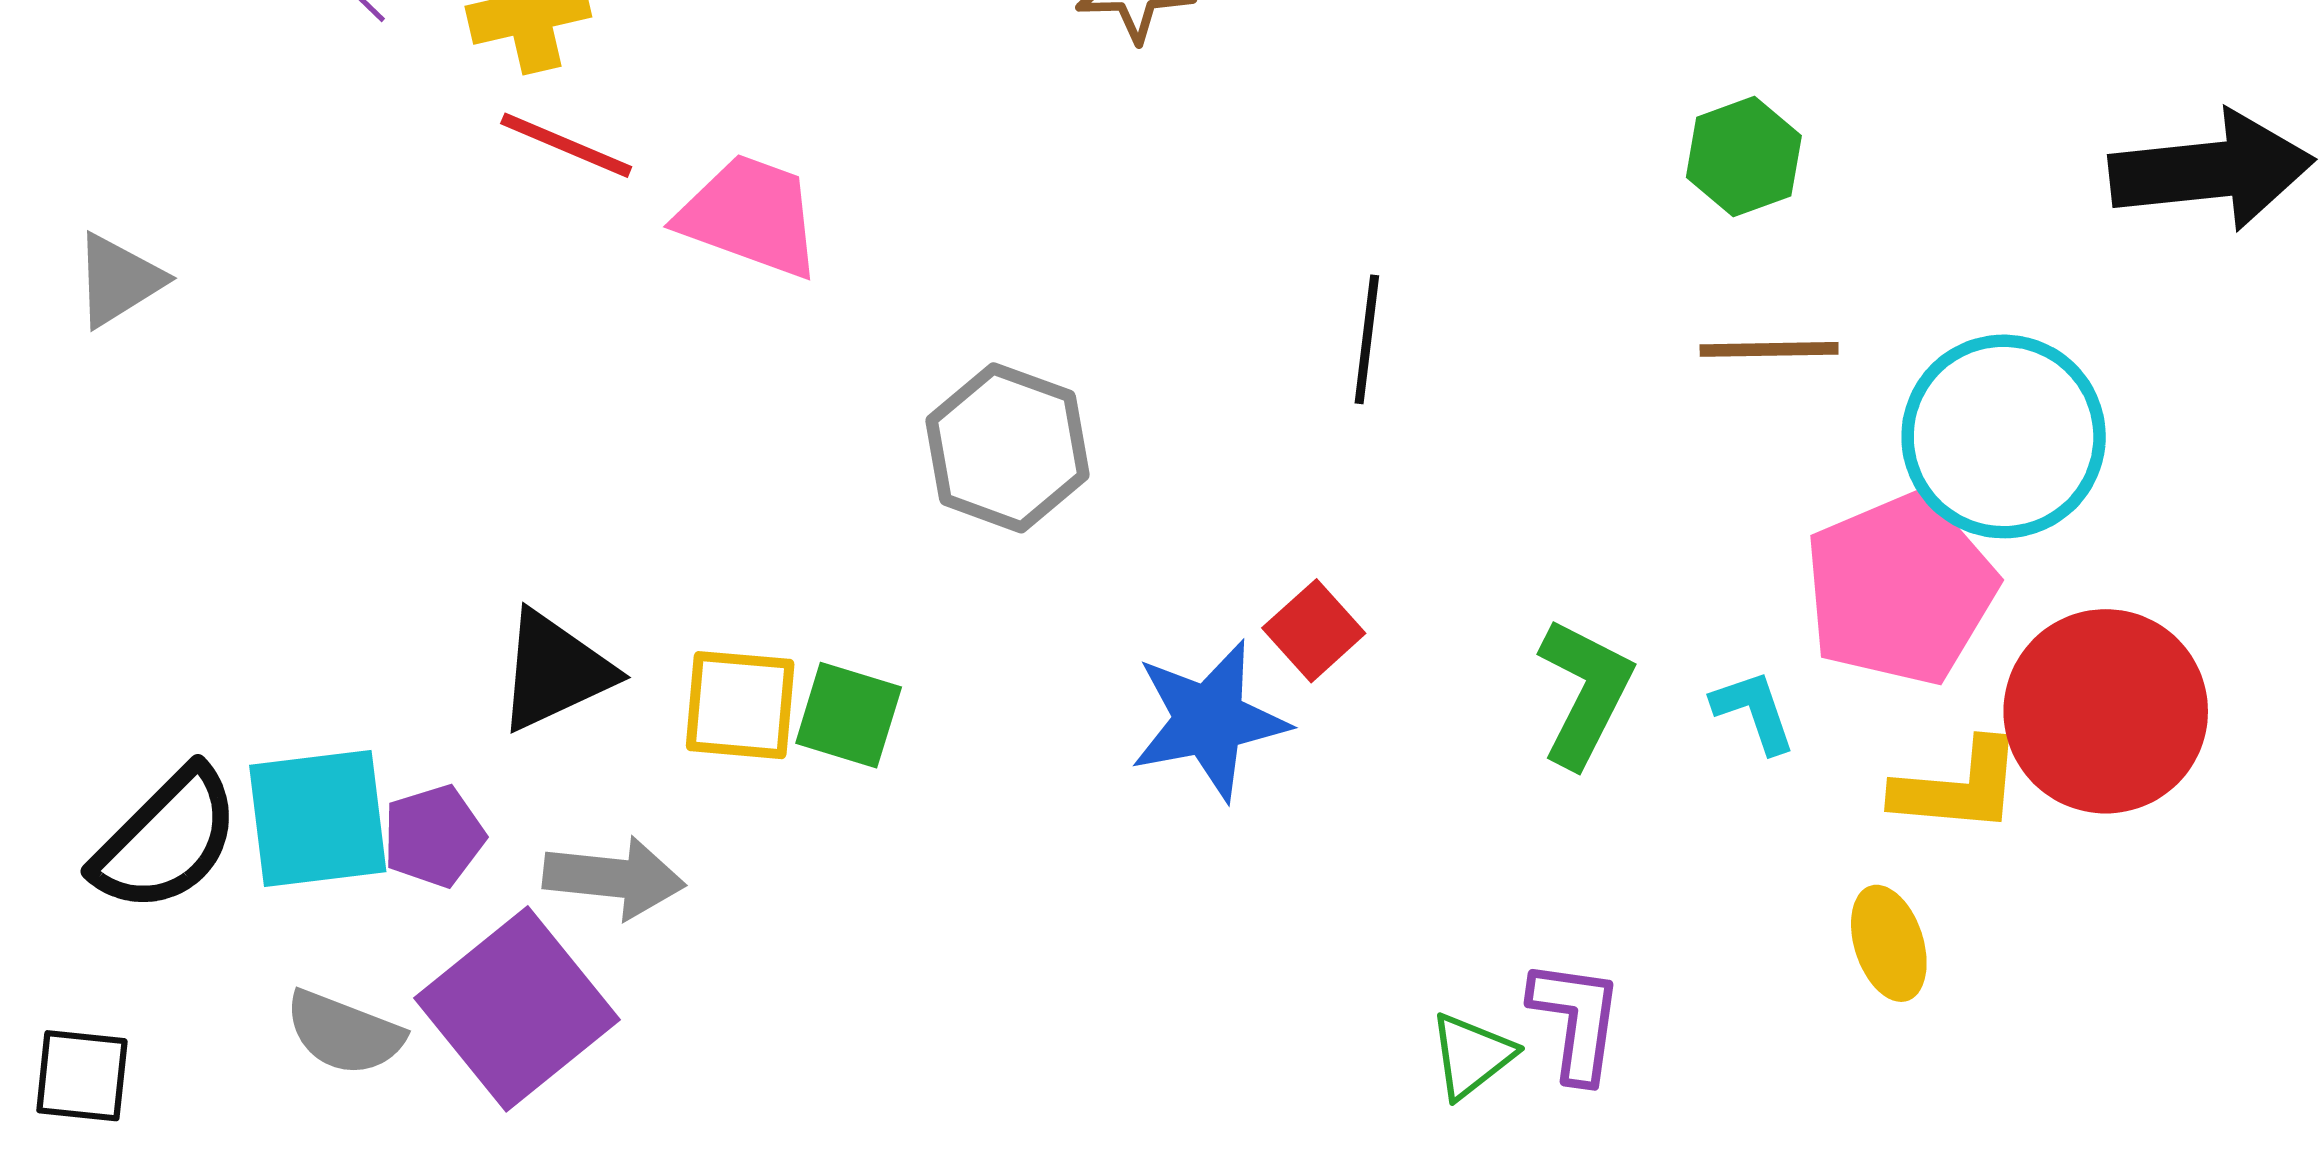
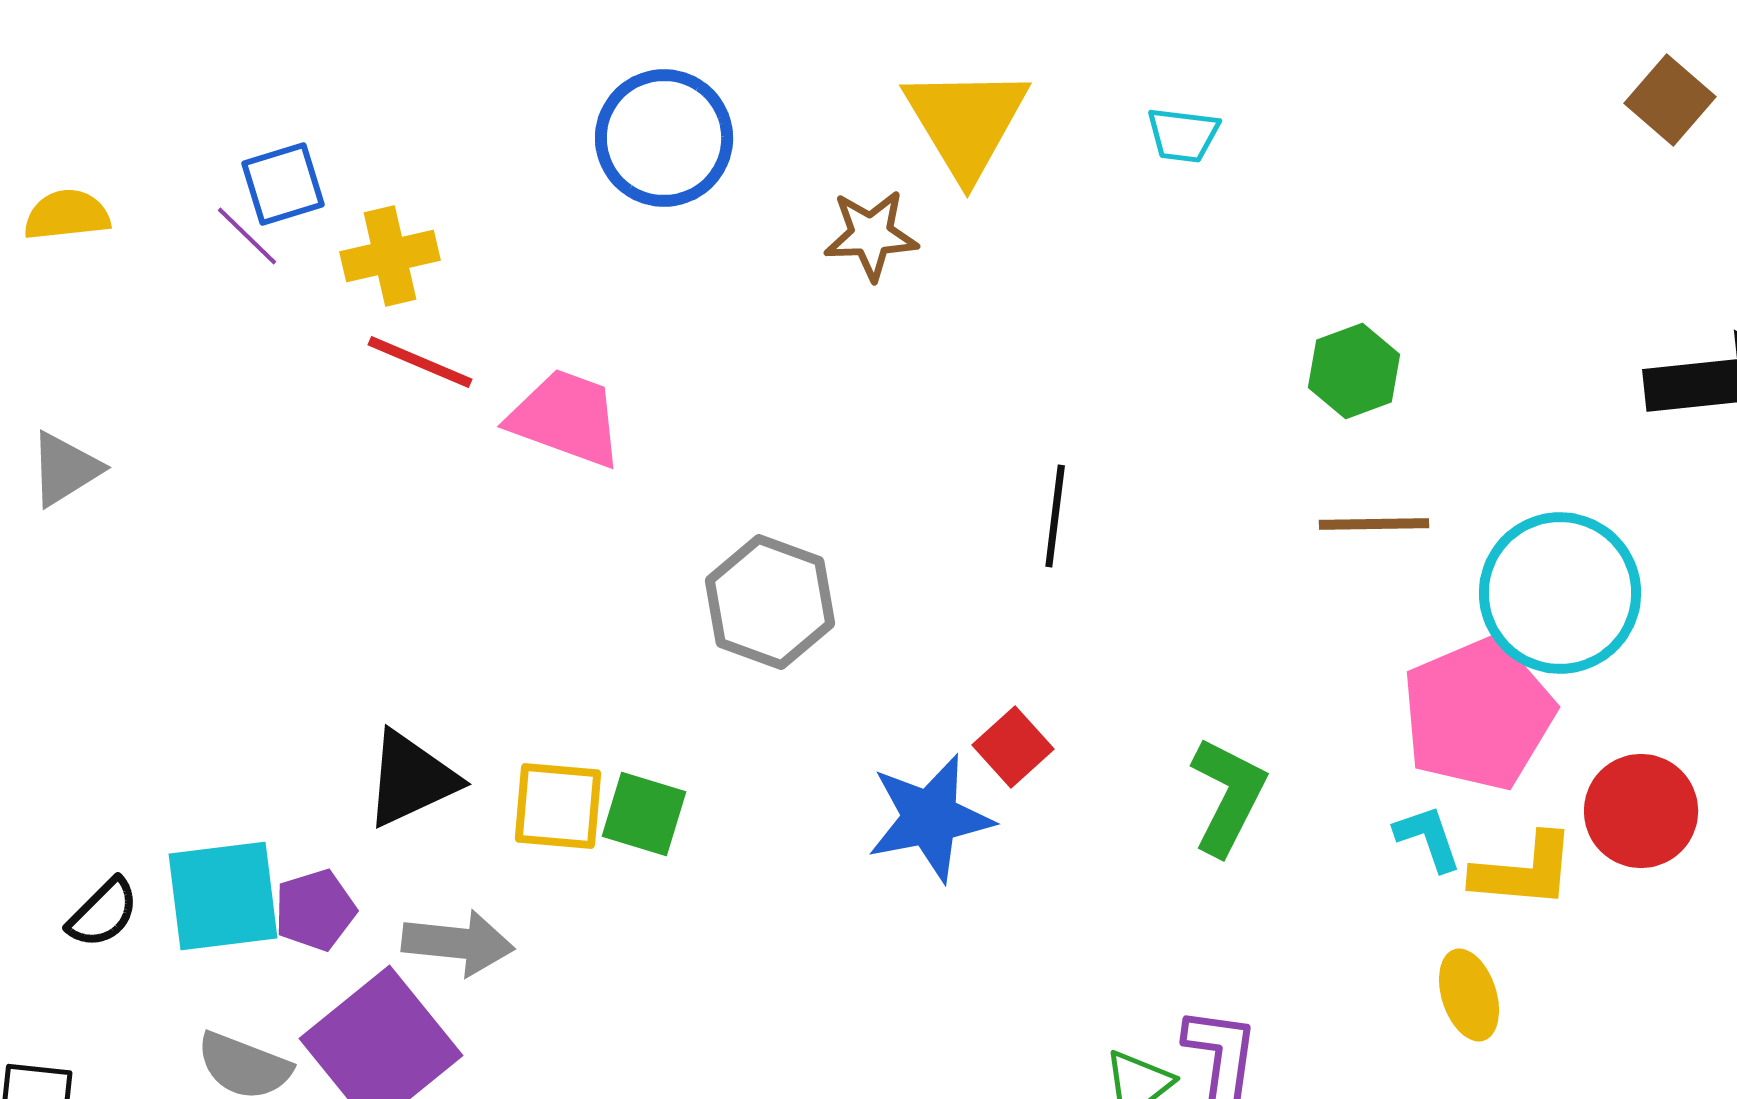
cyan L-shape: (1754, 711) -> (1428, 838), moved
red circle: (2106, 711) -> (1641, 811), size x0.7
black semicircle: (166, 840) -> (103, 913), size x0.6

